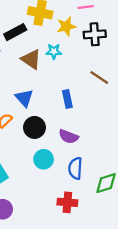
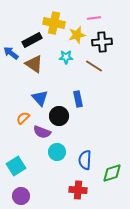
brown triangle: (31, 59) -> (34, 64), moved
brown line: (99, 77) -> (94, 66), moved
black circle: (34, 127) -> (59, 116), moved
purple semicircle: (69, 137) -> (42, 132), moved

